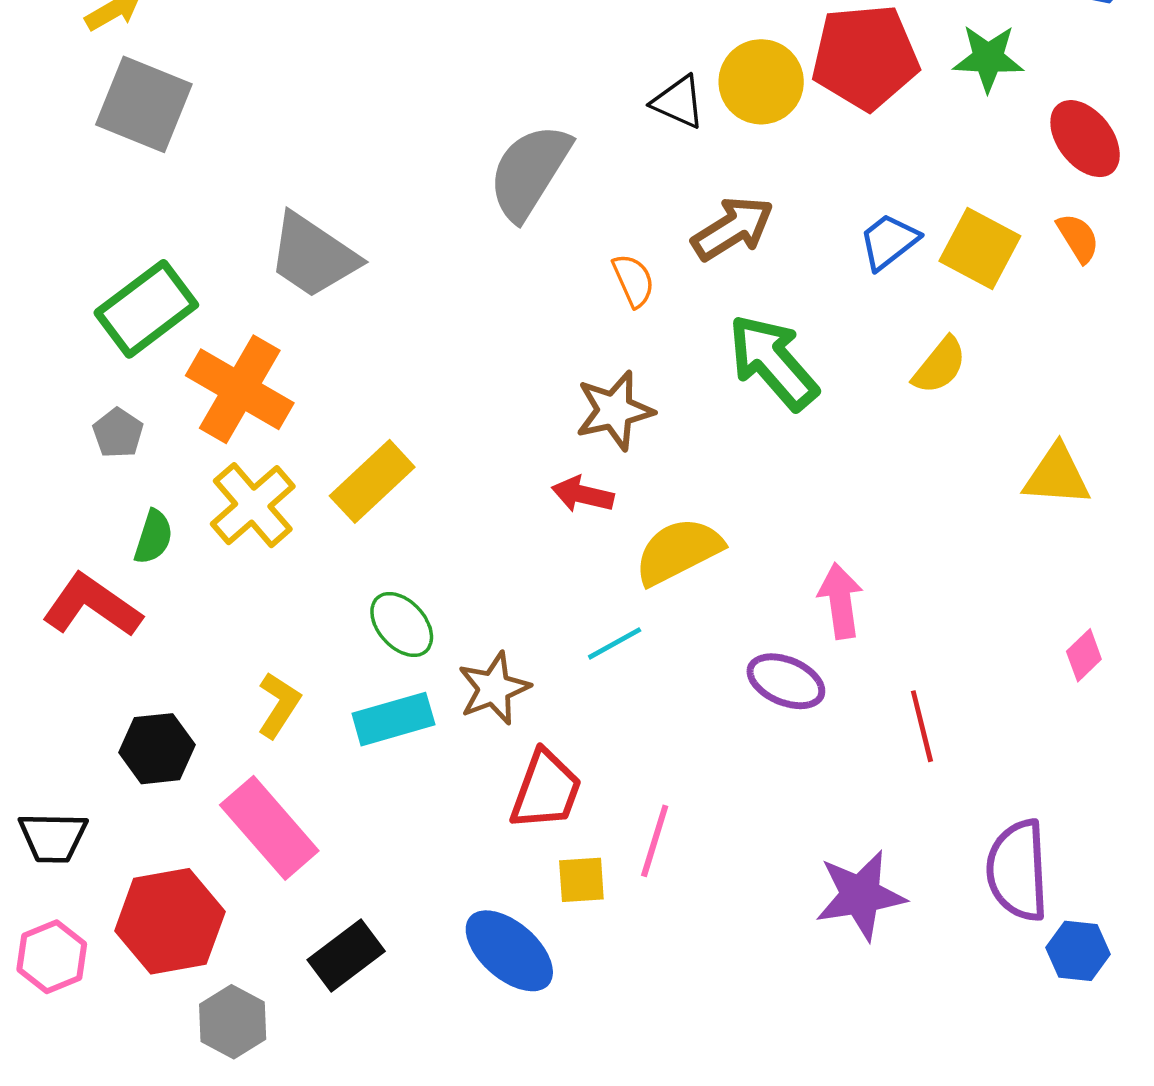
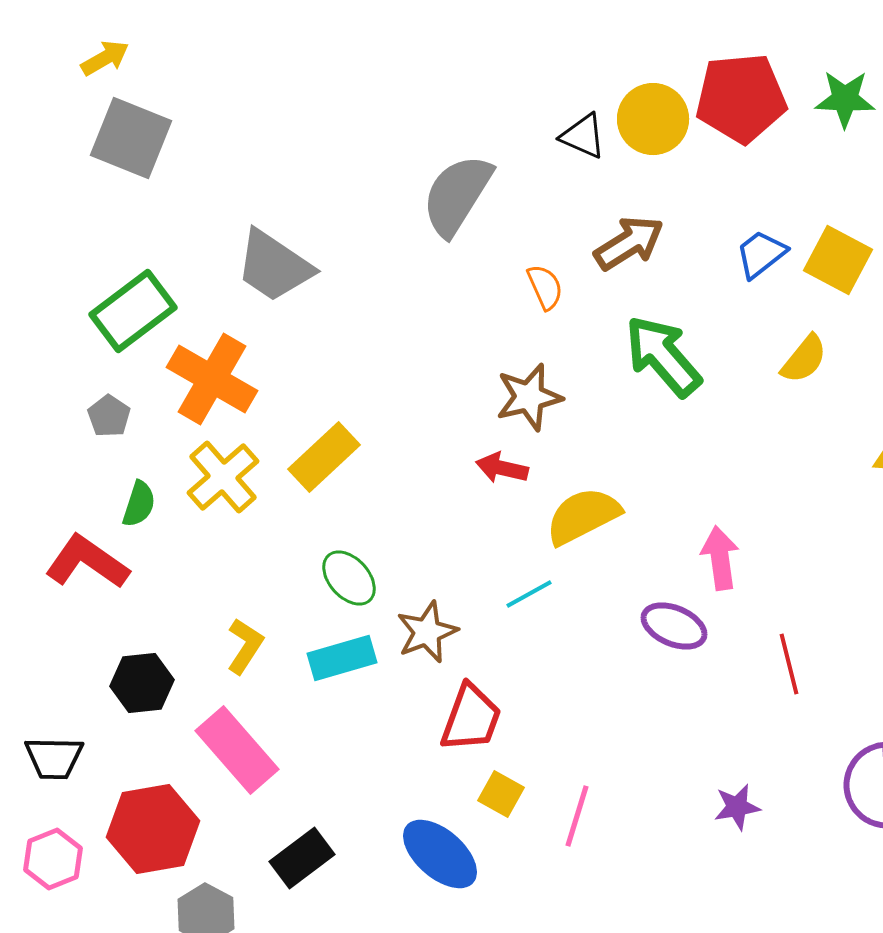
pink line: (655, 841) -> (577, 816), moved
yellow square: (581, 880) -> (501, 794), turned 33
purple star: (860, 895) -> (737, 807), size x0.6

